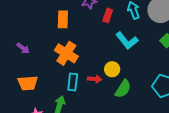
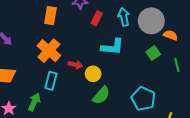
cyan L-shape: (127, 41) -> (112, 47), turned -55
red arrow: (95, 79) -> (75, 65), moved

